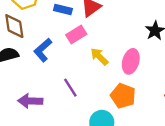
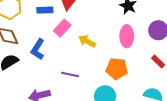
pink ellipse: (131, 61) -> (127, 36), moved
purple line: (70, 88) -> (70, 74), turned -30

